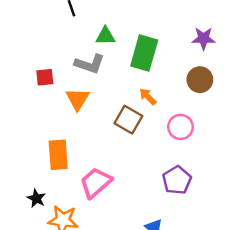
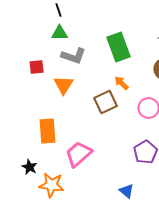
green triangle: (105, 36) -> (60, 33), moved
green rectangle: (144, 53) -> (119, 47), turned -36
brown square: (128, 120) -> (106, 102), turned 35

